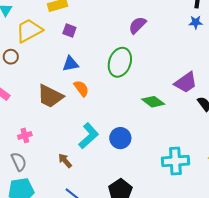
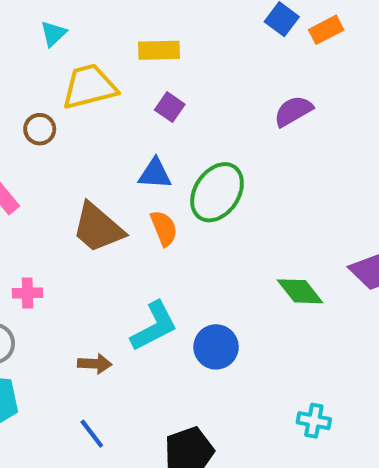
purple semicircle: (137, 25) -> (293, 111), moved
green ellipse: (120, 62) -> (217, 192), moved
brown arrow: (65, 161) -> (95, 364), turned 119
cyan cross: (175, 161) -> (314, 421), size x0.6

